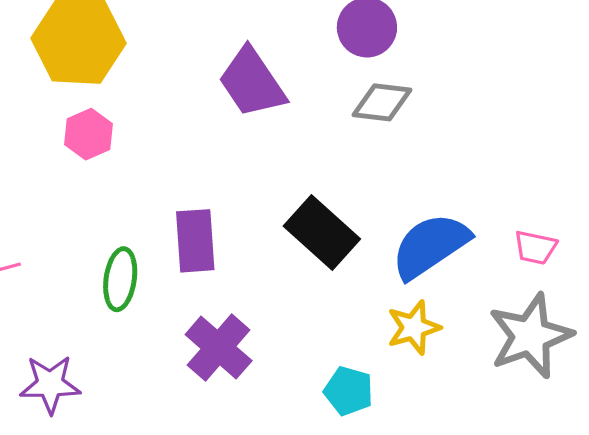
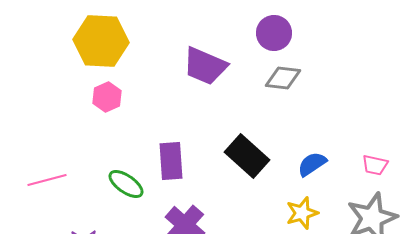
purple trapezoid: (252, 82) -> (205, 66), turned -33
blue semicircle: (430, 246) -> (312, 164), size x0.6
green ellipse: (120, 279) -> (126, 184), turned -63

